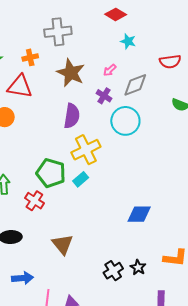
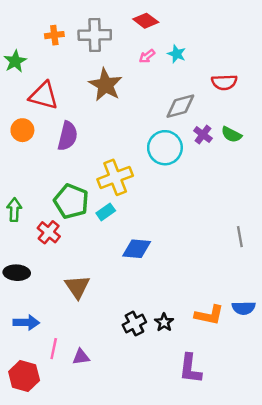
red diamond: (116, 14) -> (146, 21), moved
orange cross: (30, 57) -> (54, 35), moved
pink arrow: (110, 70) -> (147, 56), moved
purple cross: (104, 96) -> (203, 135), moved
purple semicircle: (72, 116) -> (68, 136), moved
blue diamond: (139, 214) -> (137, 249), moved

